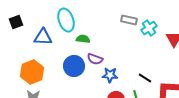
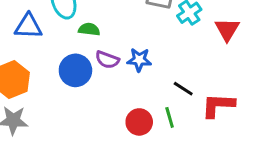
blue star: (110, 75) -> (139, 60), moved

